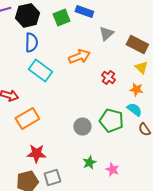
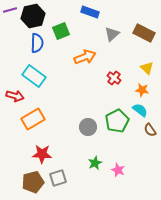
green square: (61, 17) -> (61, 31), moved
brown rectangle: (137, 44) -> (144, 33), moved
cyan rectangle: (40, 70) -> (34, 76), moved
green pentagon: (111, 120) -> (117, 121), turned 30

